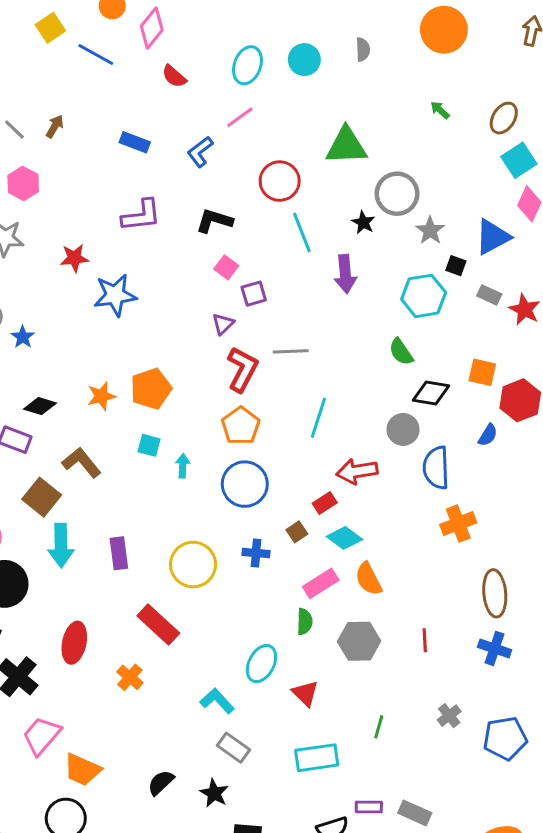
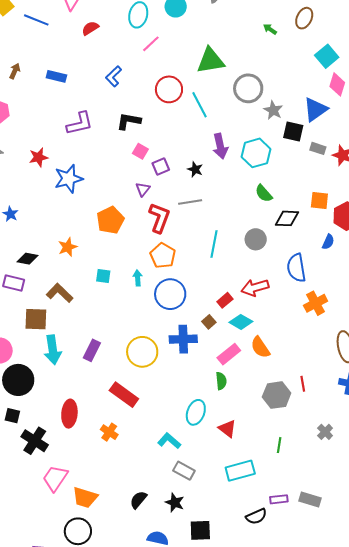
red semicircle: (174, 76) -> (90, 28), turned 114
pink line: (240, 117) -> (151, 44), moved
brown ellipse: (504, 118) -> (304, 18), moved
blue rectangle: (135, 142) -> (56, 76), moved
black star: (363, 222) -> (195, 169), moved
cyan line: (302, 232) -> (199, 105), moved
black square: (456, 266) -> (293, 132), size x1.5
cyan hexagon: (424, 296) -> (256, 153), moved
orange pentagon: (151, 389) -> (110, 220), moved
gray circle: (403, 429) -> (256, 239), moved
cyan arrow: (183, 466) -> (138, 278), moved
red arrow: (357, 471) -> (255, 288), moved
brown square: (42, 497) -> (36, 319), turned -30
purple rectangle: (119, 553) -> (92, 350), turned 40
blue cross: (256, 553) -> (183, 339), size x1.5
gray hexagon: (359, 641) -> (277, 395), moved

